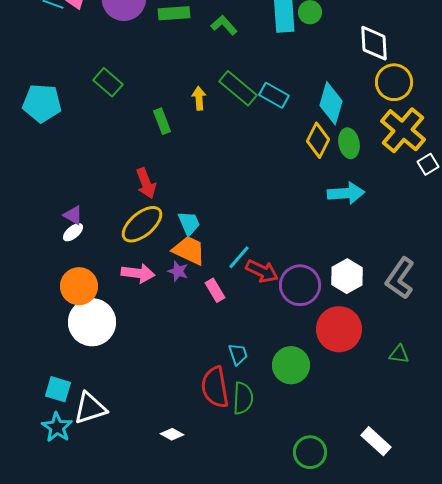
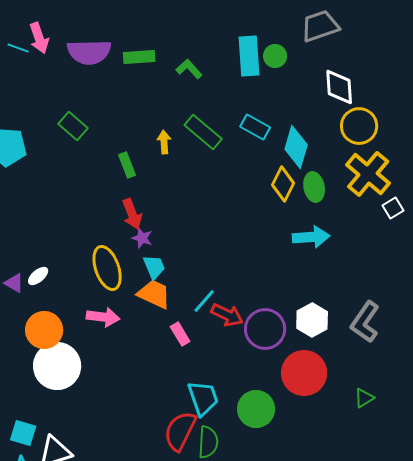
cyan rectangle: (274, 95) -> (255, 127), moved
red arrow: (146, 183) -> (132, 214), moved
purple triangle: (73, 215) -> (14, 283), moved
yellow ellipse: (142, 224) -> (107, 268), turned -69
purple star: (178, 271) -> (142, 238), moved
cyan trapezoid: (238, 354) -> (203, 398), size x1.6
green triangle: (399, 354) -> (364, 398), turned -40
red semicircle: (215, 387) -> (180, 431), turned 36

